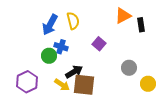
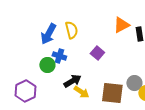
gray circle: (129, 68) -> (134, 83), moved
yellow arrow: (62, 85) -> (81, 92), moved
brown square: (84, 85) -> (112, 93), moved

